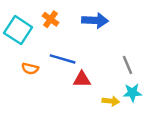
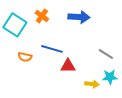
gray line: (128, 65) -> (106, 54), turned -35

